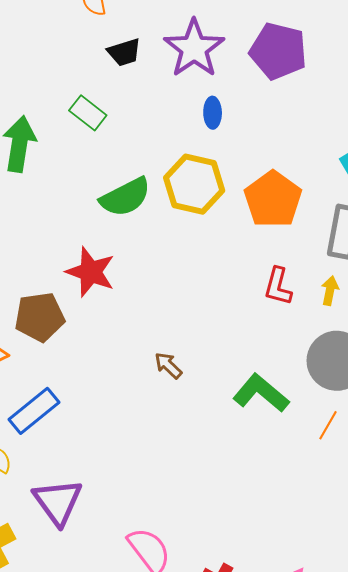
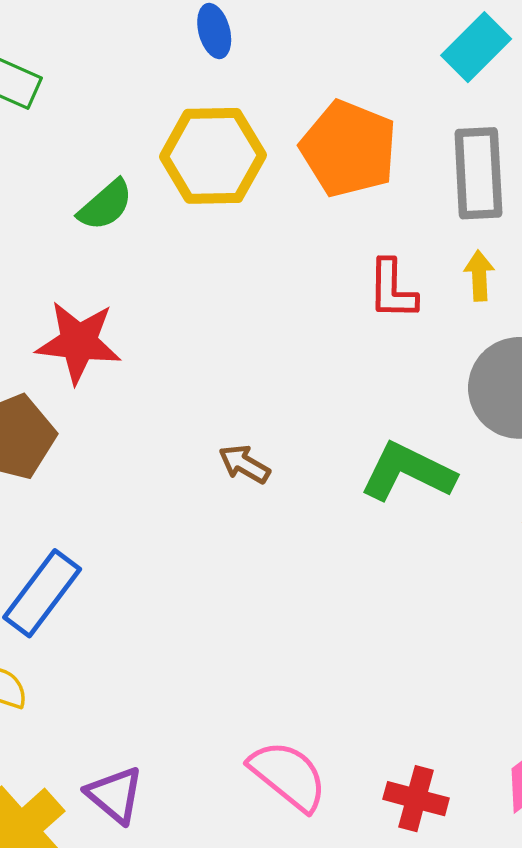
green semicircle: (125, 197) -> (105, 205), size x0.7
purple triangle: (58, 502) -> (115, 795), moved, size x0.7

